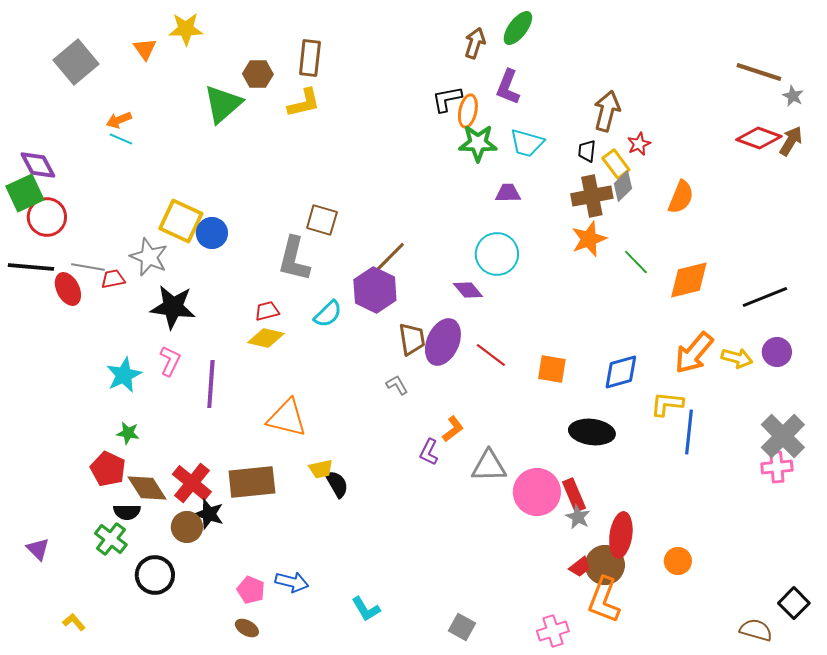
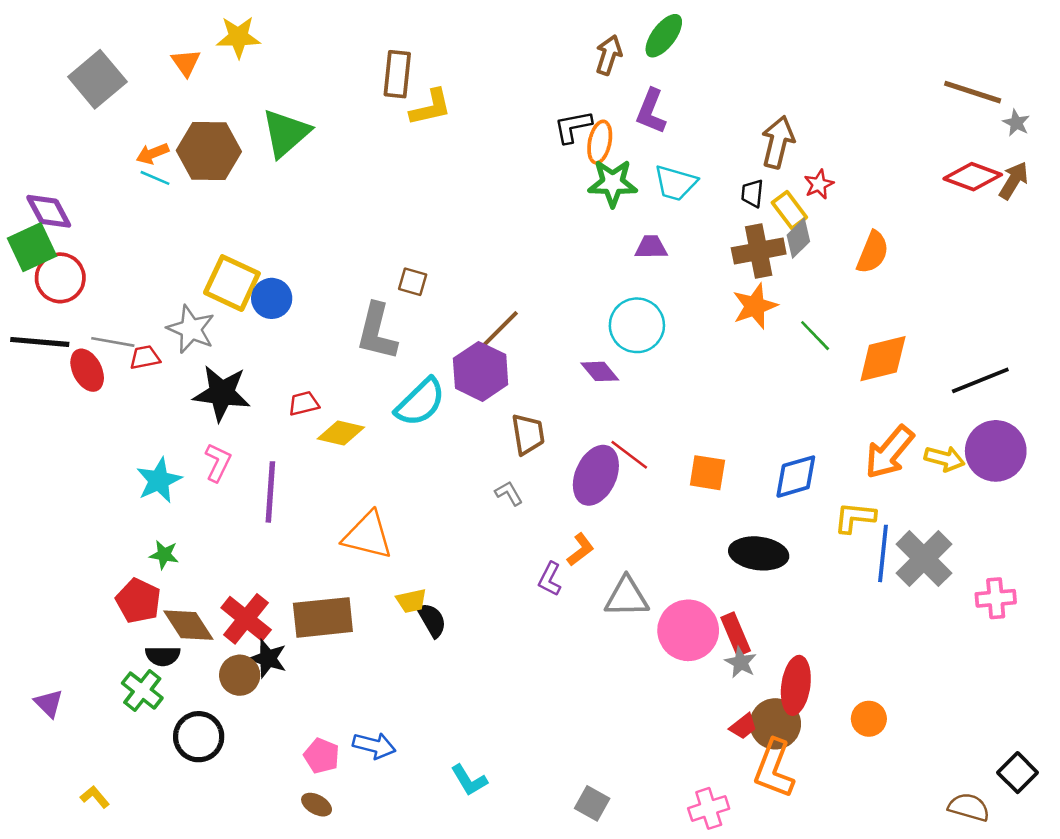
brown hexagon: (258, 74) -> (209, 151), moved, size x1.6
yellow L-shape: (304, 103) -> (431, 107), moved
brown square: (322, 220) -> (413, 282), size x0.7
red trapezoid: (267, 311) -> (304, 403), moved
cyan semicircle: (328, 314) -> (420, 402), size x1.4
purple ellipse: (443, 342) -> (596, 475), moved
purple circle: (777, 352) -> (996, 451), size x1.6
gray cross: (783, 436) -> (924, 559), moved

